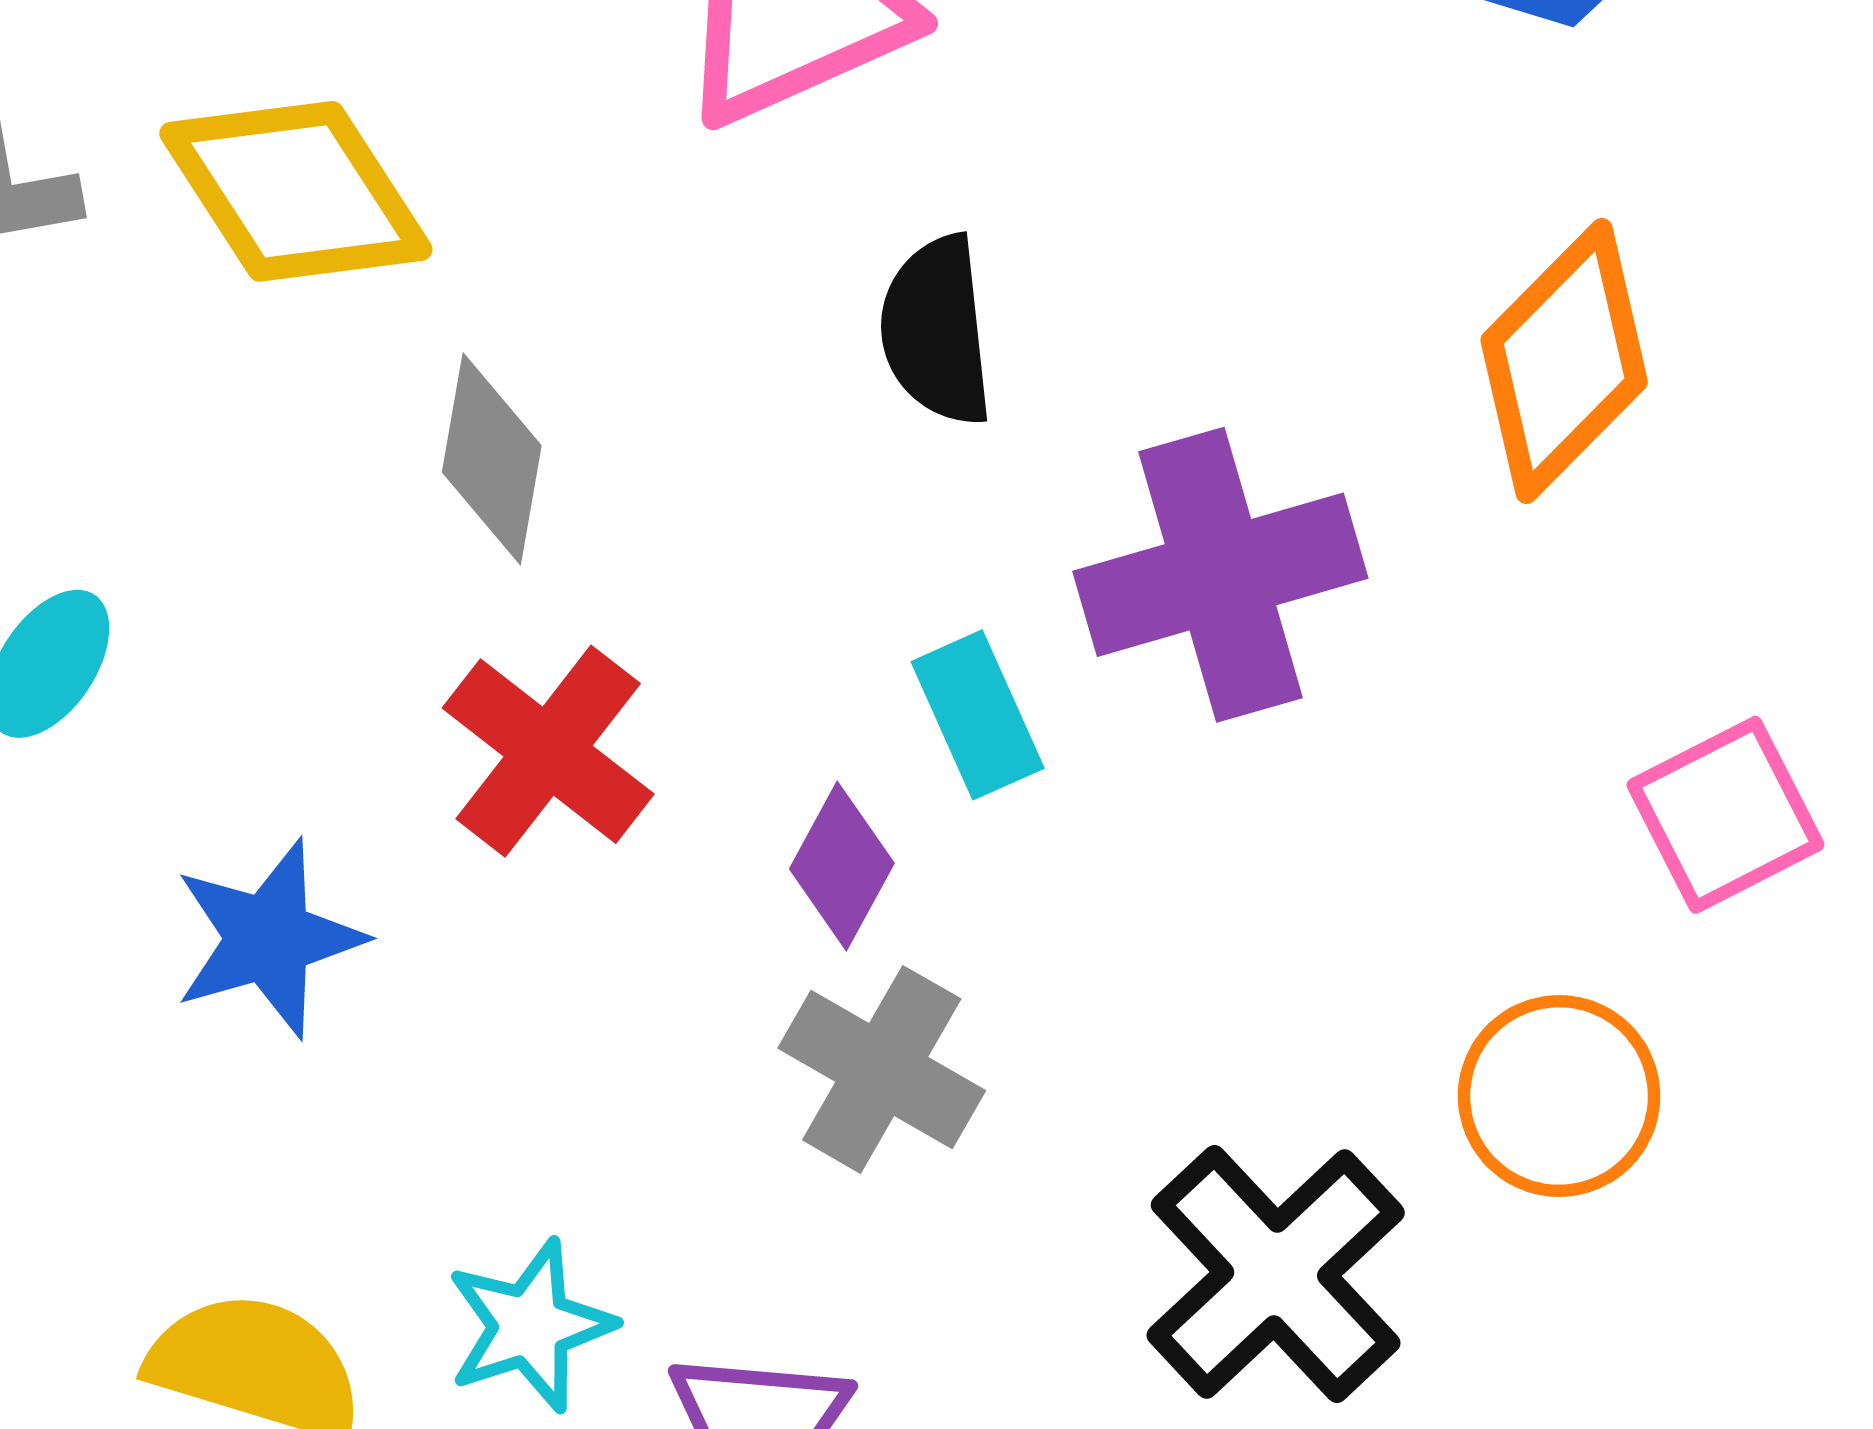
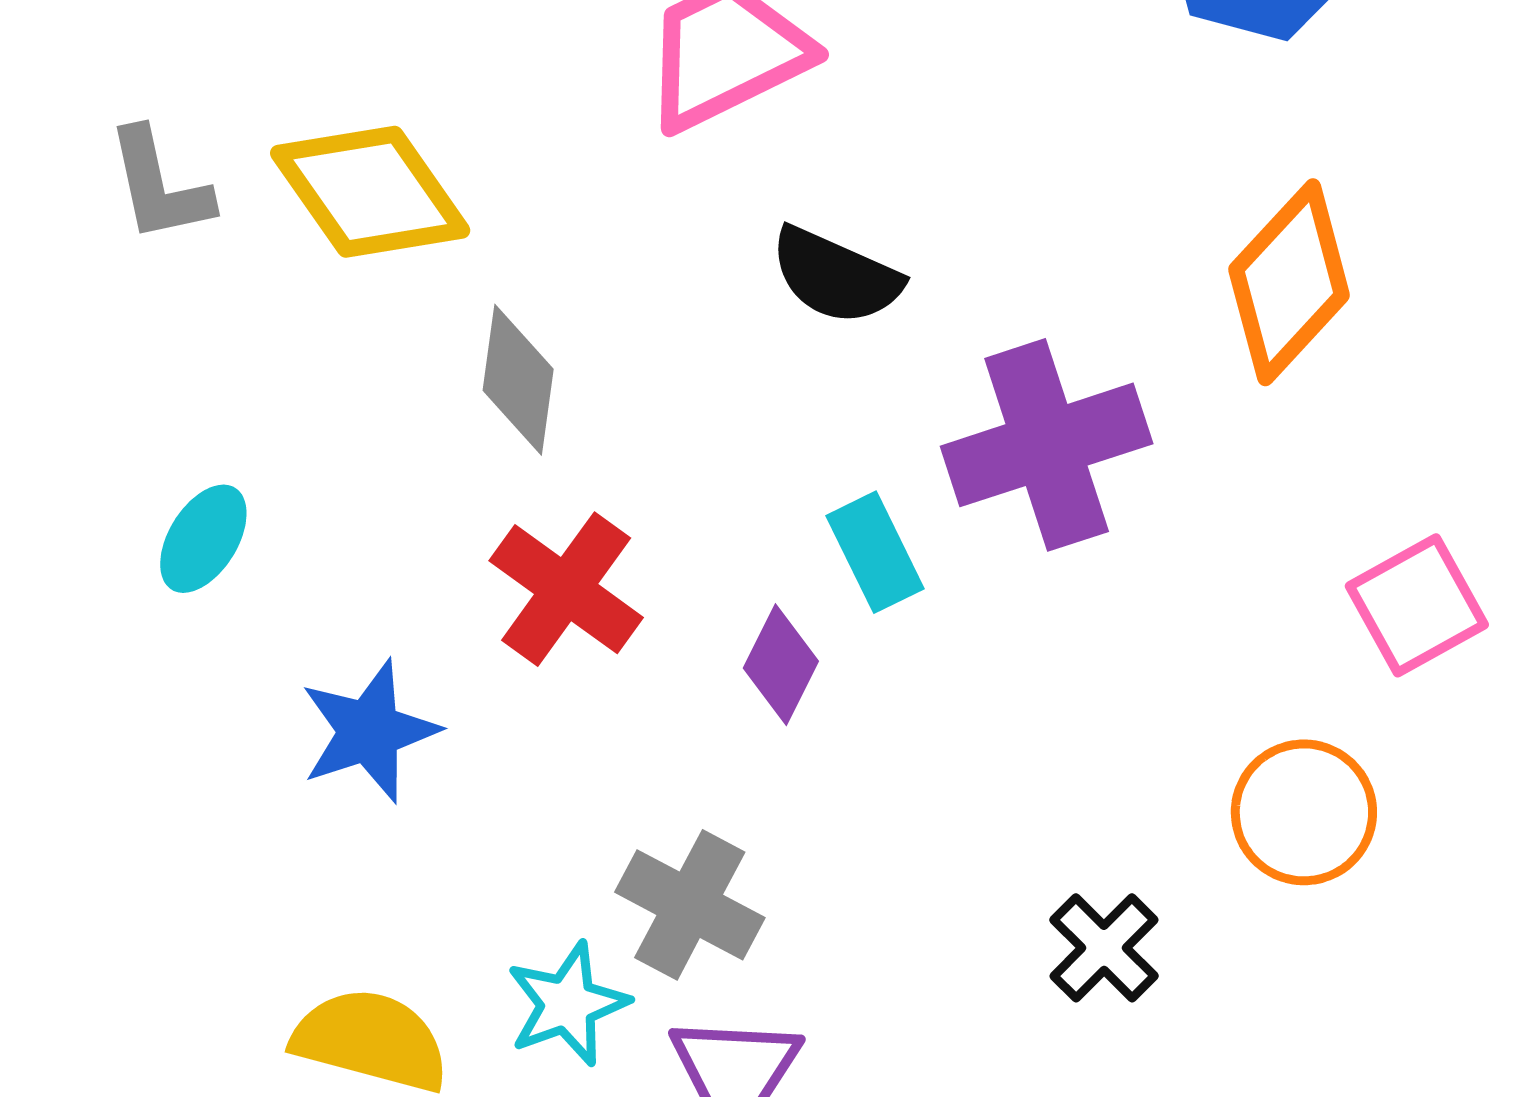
black semicircle: (937, 331) -> (836, 276), turned -58
gray cross: (882, 1069) -> (690, 905), moved
black cross: (1276, 1274) -> (1104, 948), size x0.6

